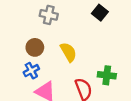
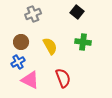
gray cross: (49, 15) -> (33, 14), turned -35
green cross: (107, 75) -> (83, 42), moved

